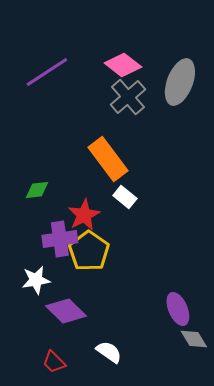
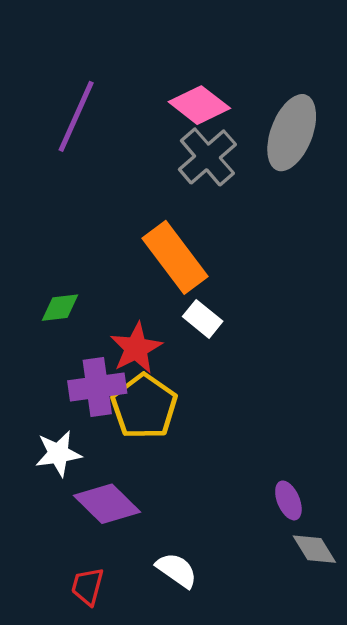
purple line: (47, 72) -> (76, 116), turned -33
purple ellipse: (178, 309) -> (288, 500), size x0.7
red trapezoid: (54, 362) -> (88, 586), turned 60

